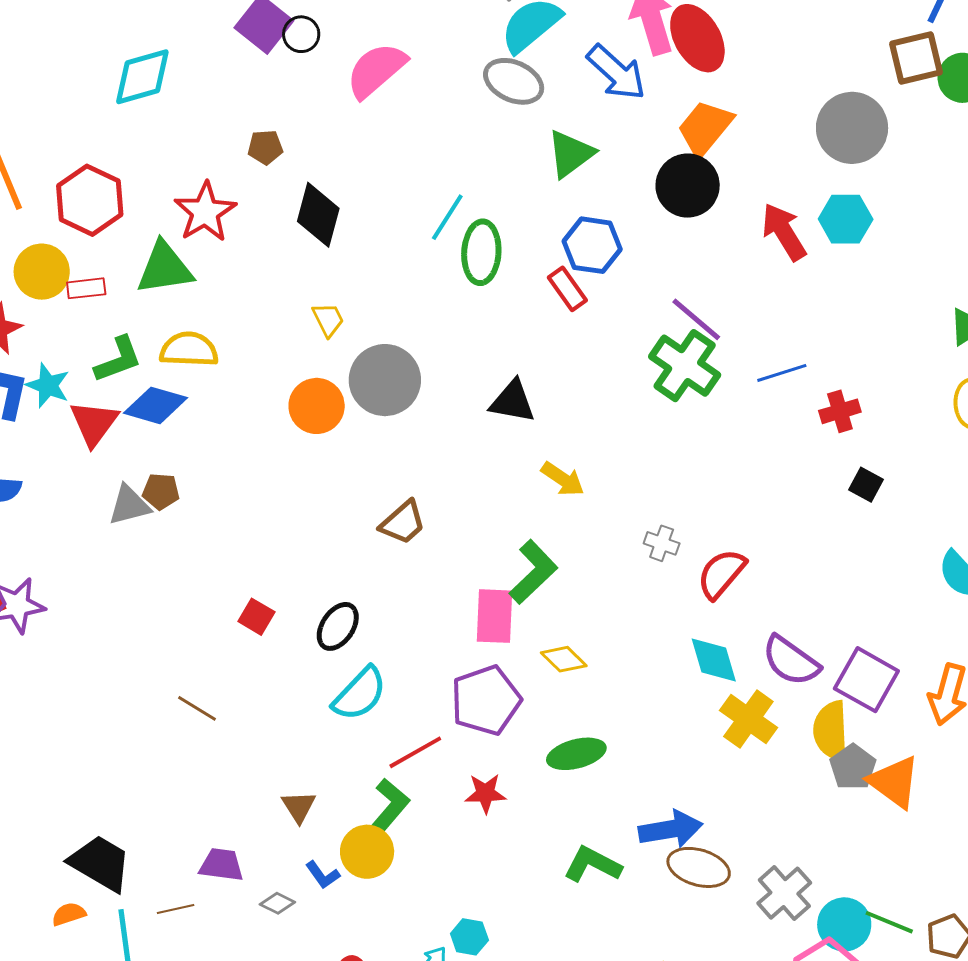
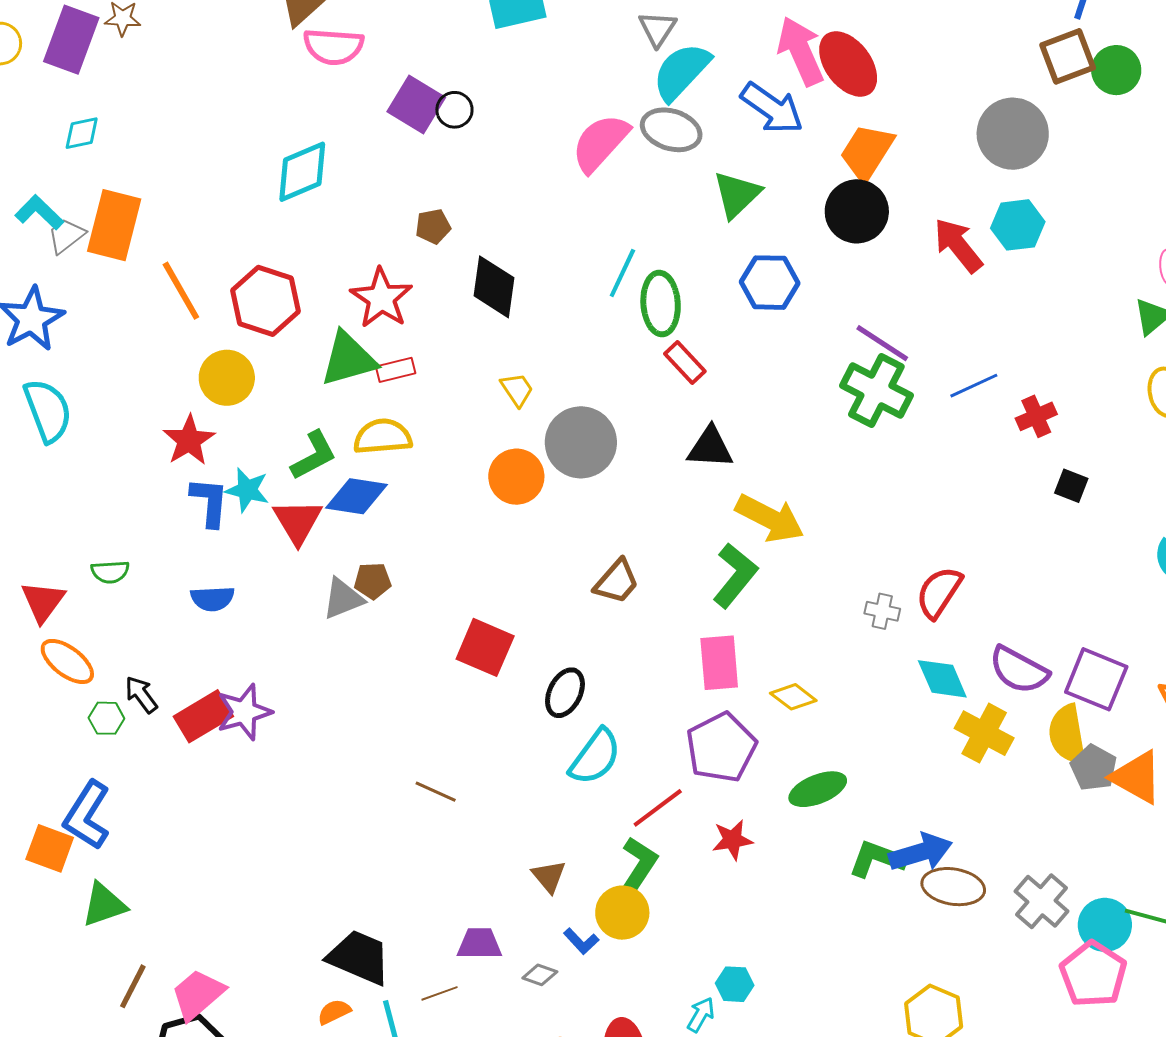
pink semicircle: (376, 70) -> (600, 143), moved
red rectangle: (86, 288) -> (396, 370), moved
red rectangle: (567, 289) -> (685, 362), moved
yellow arrow: (563, 479) -> (770, 518), size x1.5
gray cross: (662, 543) -> (882, 611), moved
green L-shape: (533, 572) -> (735, 575), moved
red square: (256, 617) -> (485, 647), moved, size x1.6
green L-shape: (592, 864) -> (877, 859), moved

